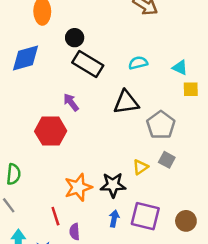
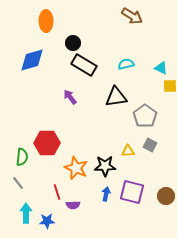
red hexagon: (51, 131) -> (47, 143), moved
yellow triangle: (140, 167) -> (128, 151), turned 32
orange star: (78, 187) -> (76, 168), turned -30
purple semicircle: (75, 232) -> (73, 205), turned -88

